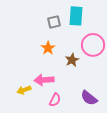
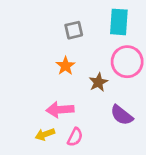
cyan rectangle: (76, 16) -> (119, 22), moved
yellow arrow: (24, 90) -> (45, 134), moved
purple semicircle: (89, 98) -> (122, 115), moved

